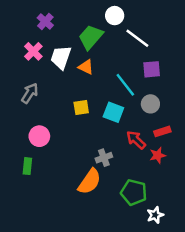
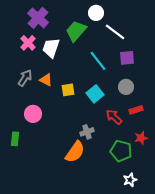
purple cross: (45, 22) -> (38, 18), size x1.5
orange triangle: (86, 67) -> (46, 80), moved
cyan line: (125, 85) -> (98, 61), moved
cyan square: (113, 112) -> (95, 94), turned 30
red star: (158, 155) -> (141, 138), moved
green rectangle: (27, 166) -> (15, 139), moved
green pentagon: (134, 192) -> (121, 151), moved

